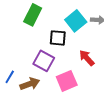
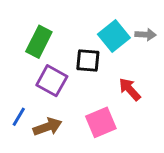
green rectangle: (33, 15) -> (39, 42), moved
purple square: (44, 61) -> (52, 81), moved

